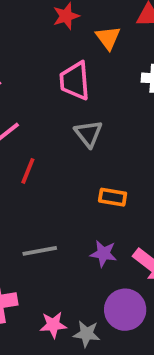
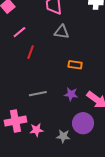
gray triangle: (88, 134) -> (62, 32), turned -42
pink star: (53, 325) -> (36, 130), moved

